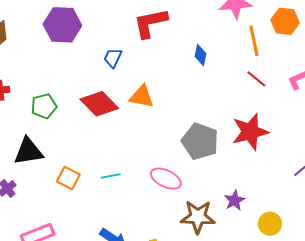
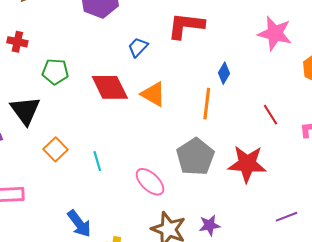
orange line: (254, 41) -> (207, 104), moved
black triangle: (28, 151) -> (25, 110), turned 44
cyan line: (111, 176) -> (97, 161), turned 66

